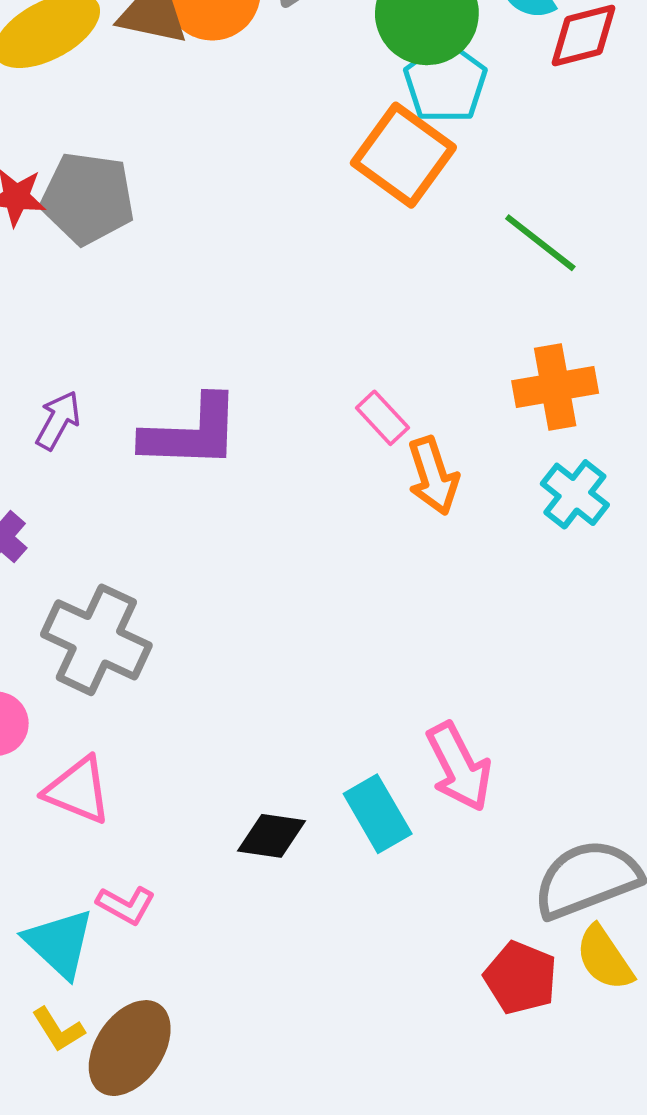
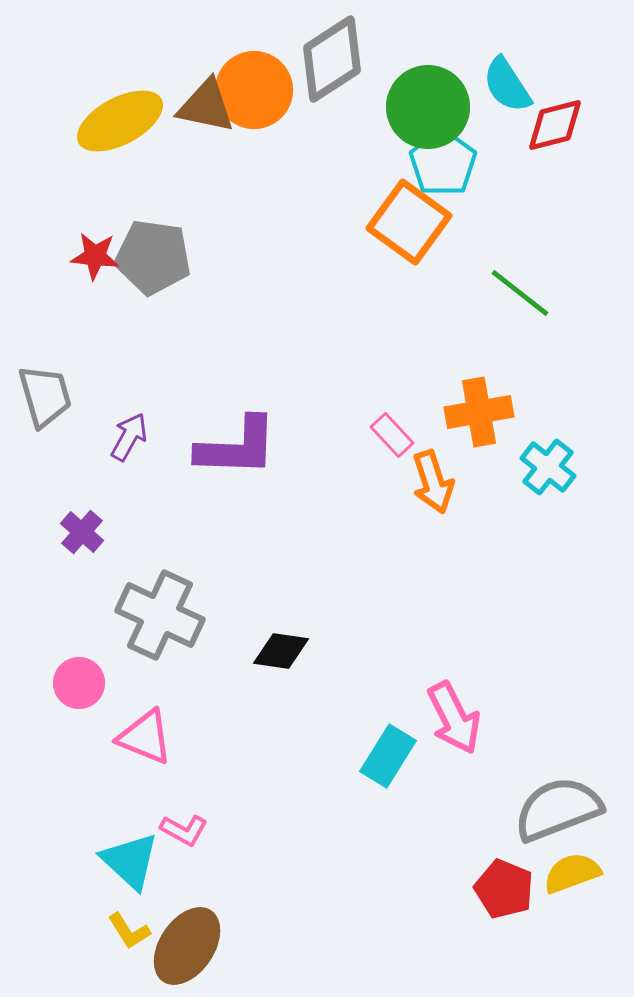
orange cross: (555, 387) -> (479, 412), moved
cyan cross: (575, 494) -> (548, 467), moved
cyan rectangle: (378, 814) -> (388, 756), turned 62
black diamond: (271, 836) -> (281, 651), moved
yellow semicircle: (604, 958) -> (572, 873), turned 104

